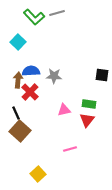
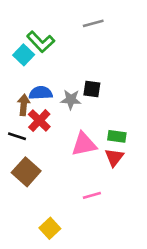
gray line: (57, 13) -> (93, 23), moved
green L-shape: (34, 17) -> (41, 42), moved
black square: (102, 75) -> (92, 89), moved
pink triangle: (64, 110) -> (84, 144), size x1.5
black line: (16, 113) -> (17, 136), moved, turned -48

